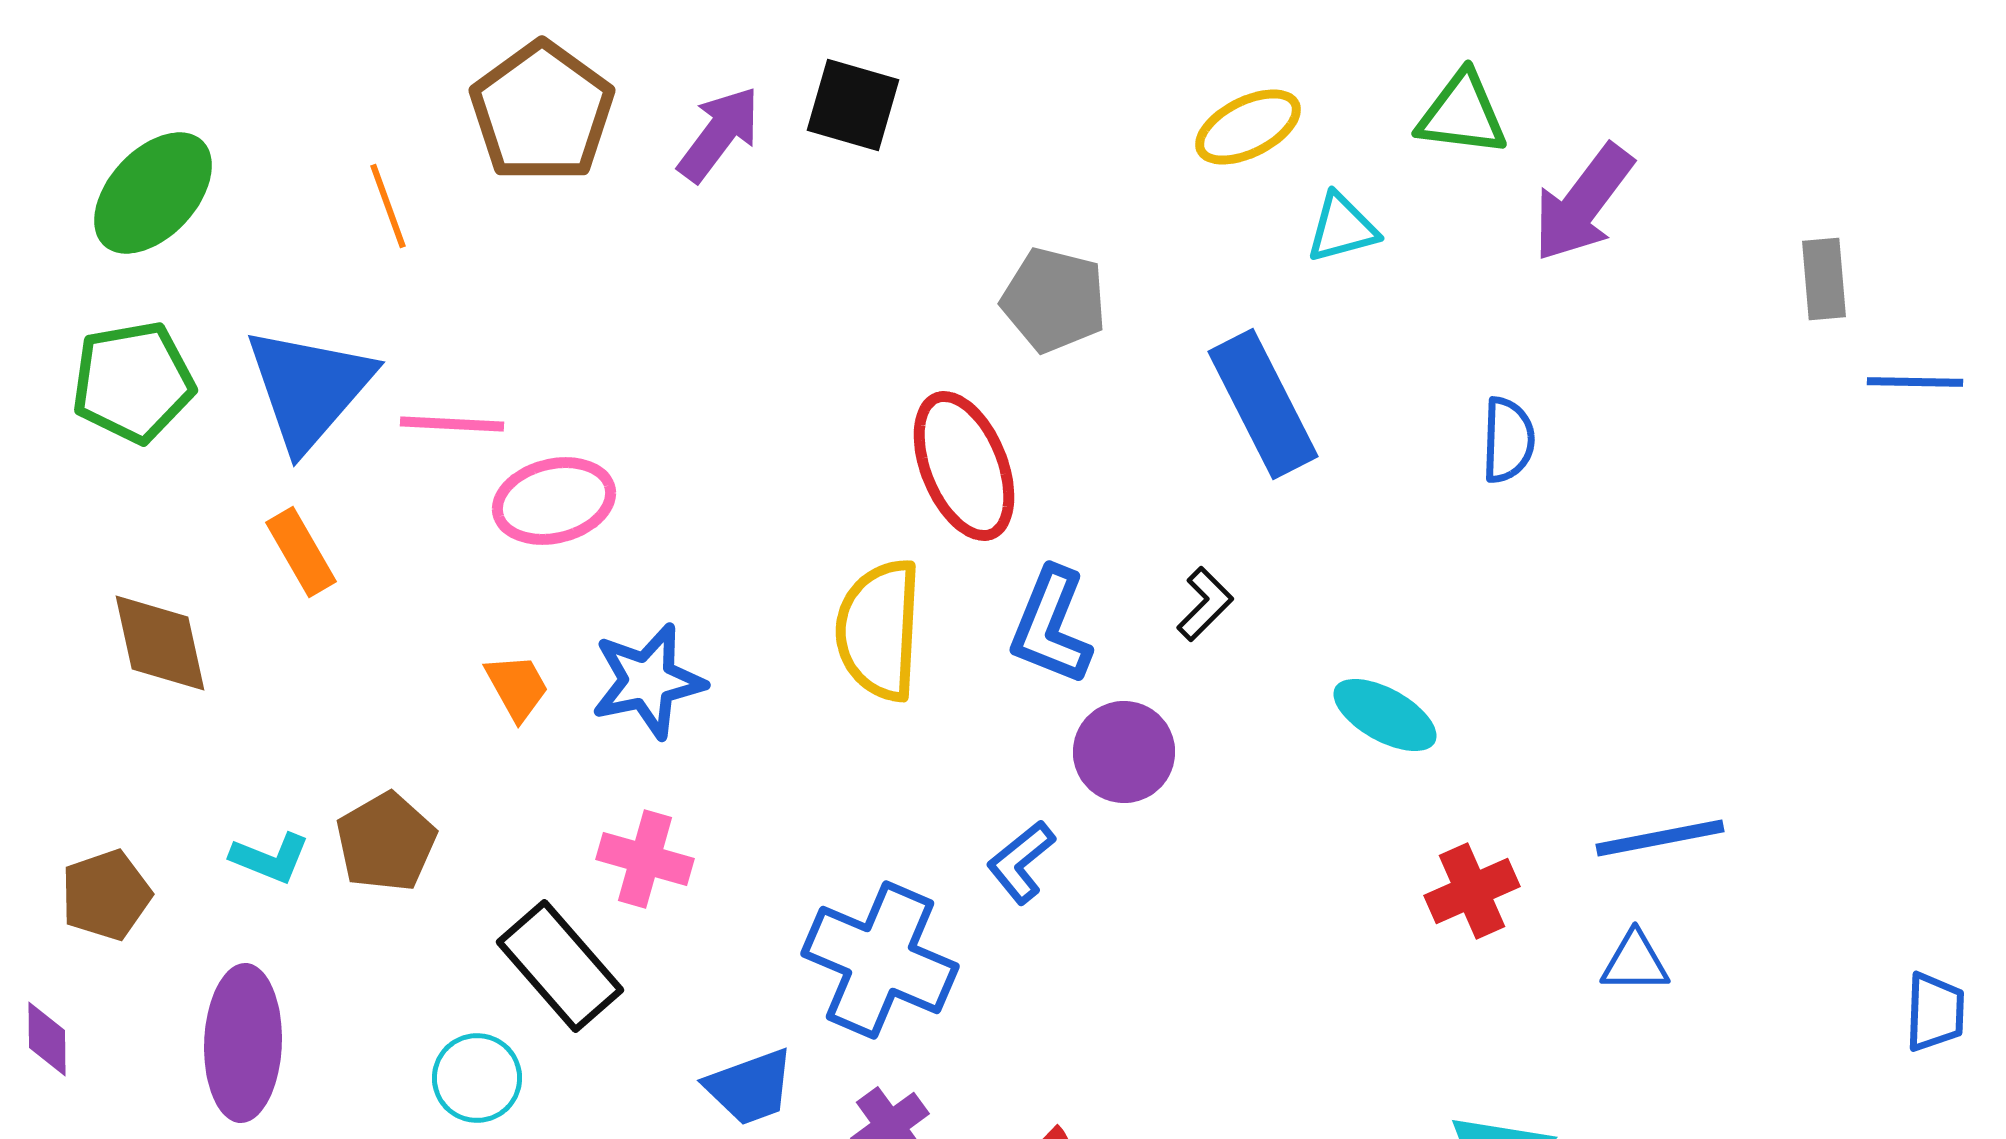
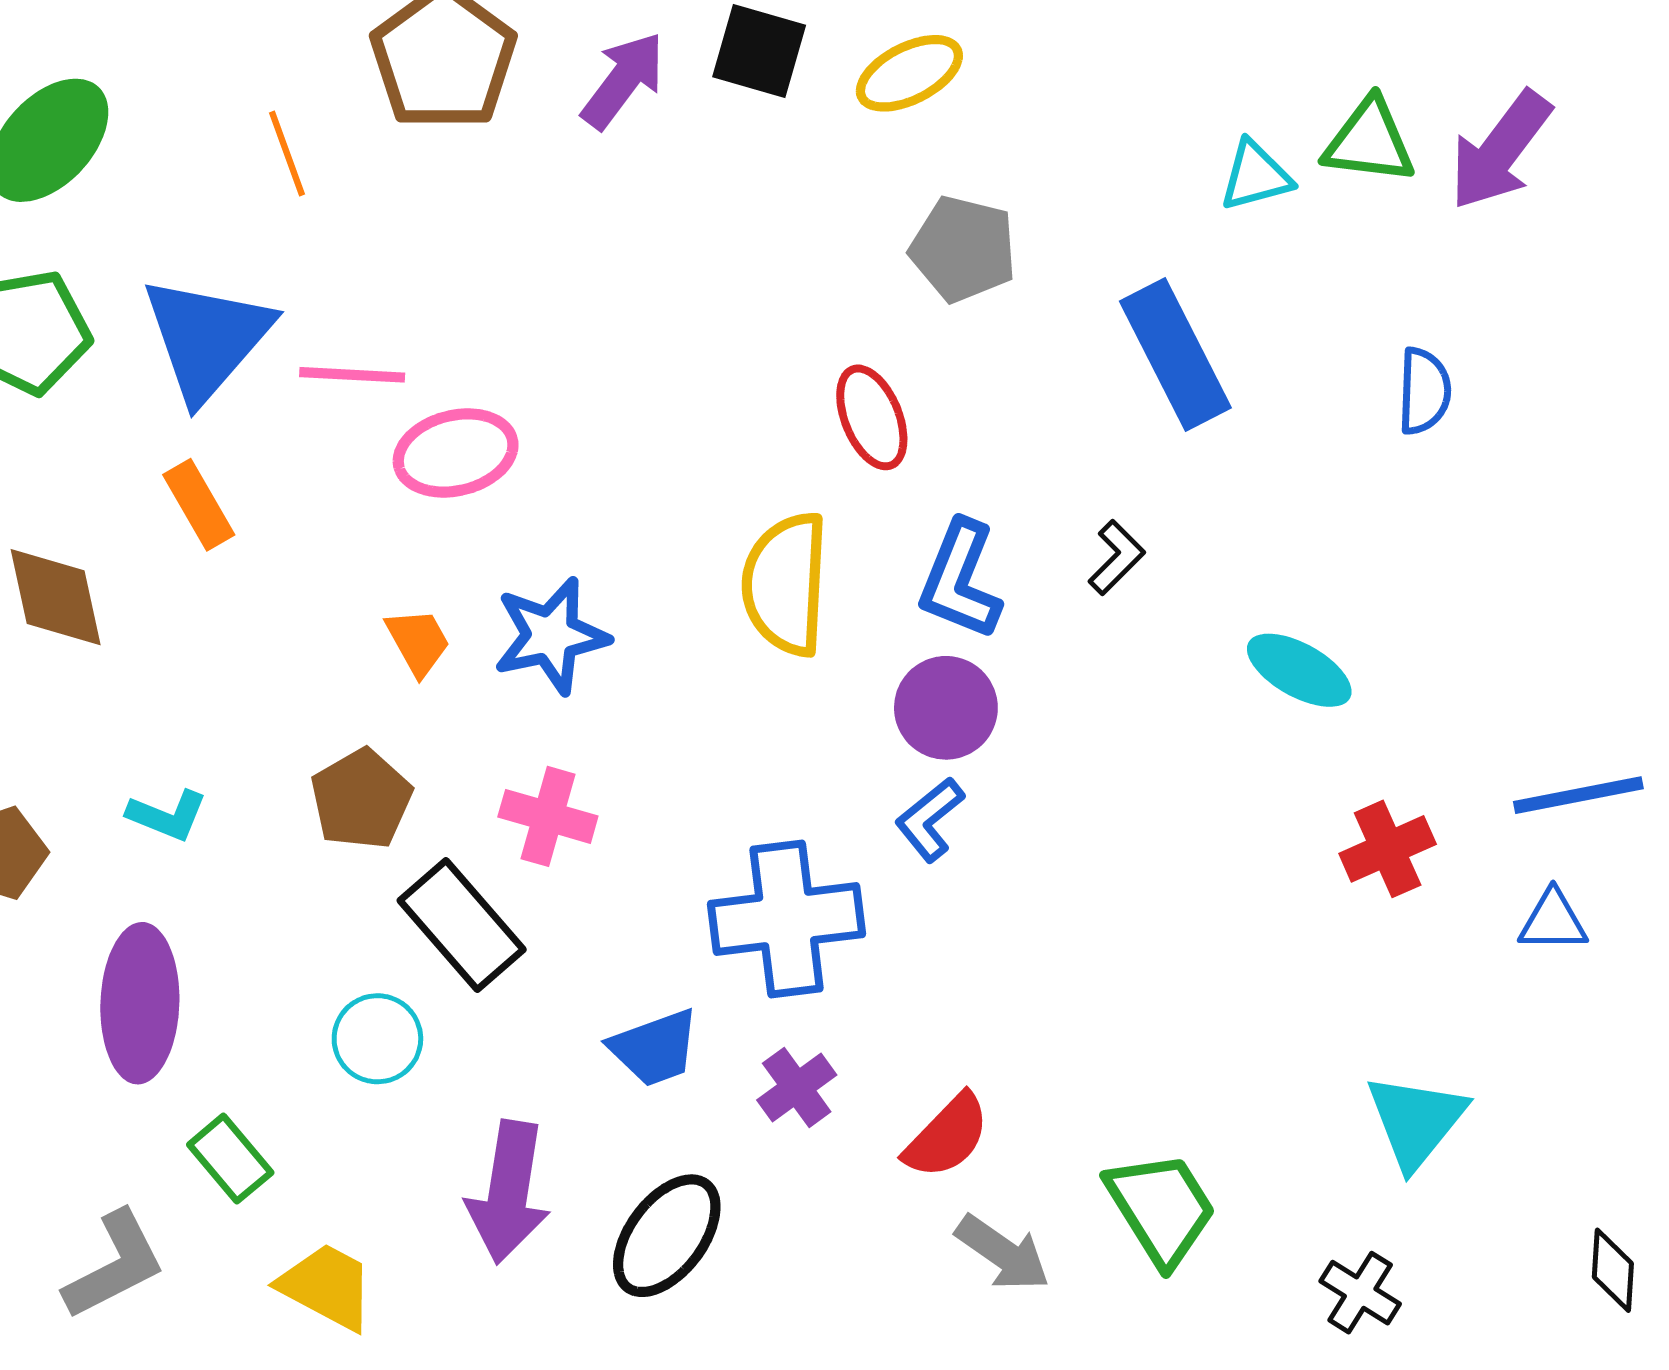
green triangle: (1462, 114) -> (1369, 141), moved
yellow ellipse: (1248, 127) -> (909, 73), moved
red ellipse: (964, 466) -> (872, 417), size x0.7
purple circle: (1124, 752) -> (946, 708), moved
brown pentagon: (386, 842) -> (361, 799), moved
blue cross: (880, 960) -> (787, 919), turned -30

